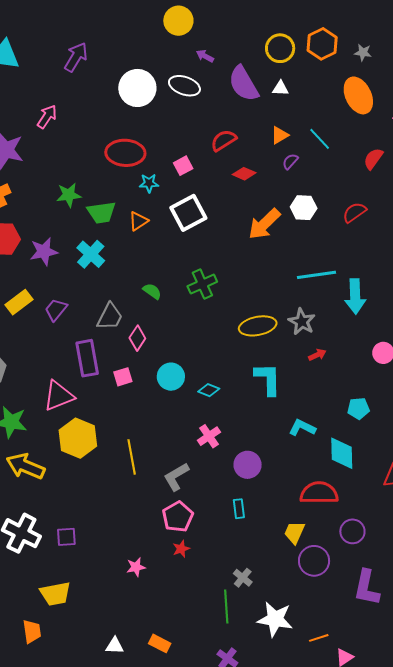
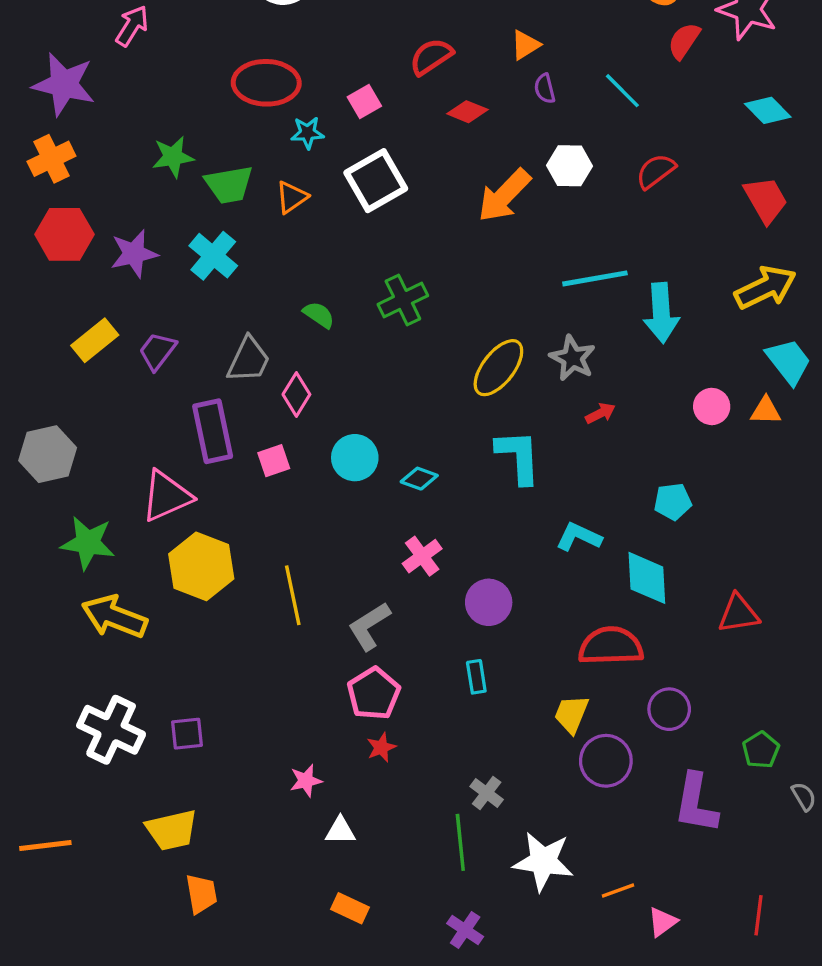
cyan line: (320, 139) -> (622, 91), moved
red semicircle: (373, 159) -> (684, 41), moved
purple semicircle: (290, 161) -> (545, 89), turned -54
yellow ellipse: (258, 326) -> (498, 368), turned -39
orange trapezoid: (32, 631) -> (201, 894), moved
white triangle: (115, 646) -> (340, 831), moved

